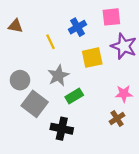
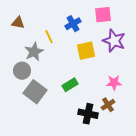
gray star: (58, 76) -> (34, 52), moved
black cross: (62, 129) -> (88, 114), moved

